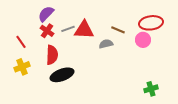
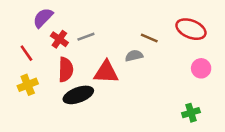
purple semicircle: (46, 14) -> (43, 18), moved
red ellipse: (151, 23) -> (191, 29), turned 30
red triangle: (84, 30) -> (106, 72), moved
pink circle: (143, 40) -> (201, 68), moved

